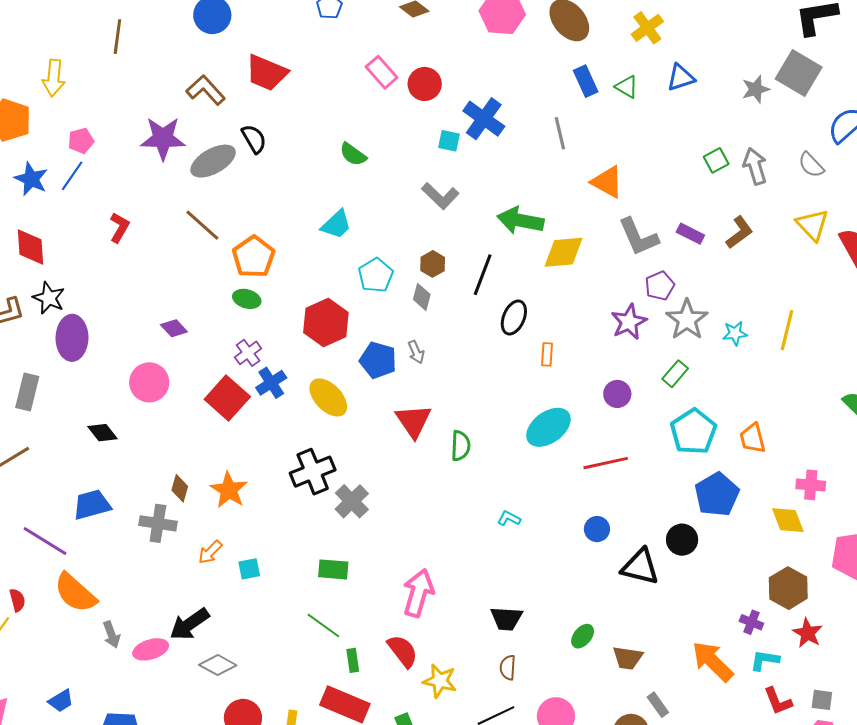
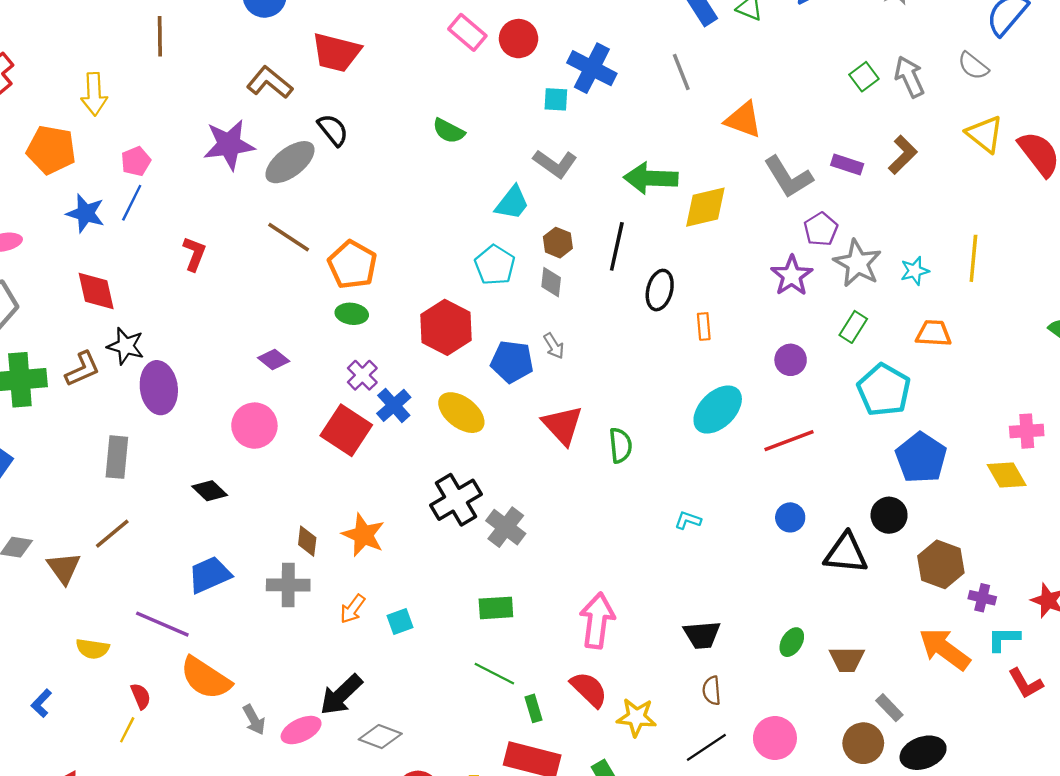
cyan trapezoid: (336, 224) -> (512, 203), moved
orange trapezoid: (753, 438) -> (934, 333), moved, turned 116
brown hexagon: (788, 588) -> (941, 564), moved

